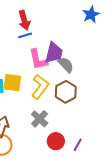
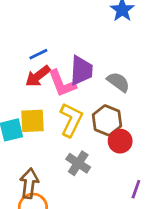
red arrow: (24, 20) -> (38, 76), moved, turned 78
gray semicircle: (66, 65) -> (118, 82), moved
red circle: (56, 141) -> (120, 141), moved

